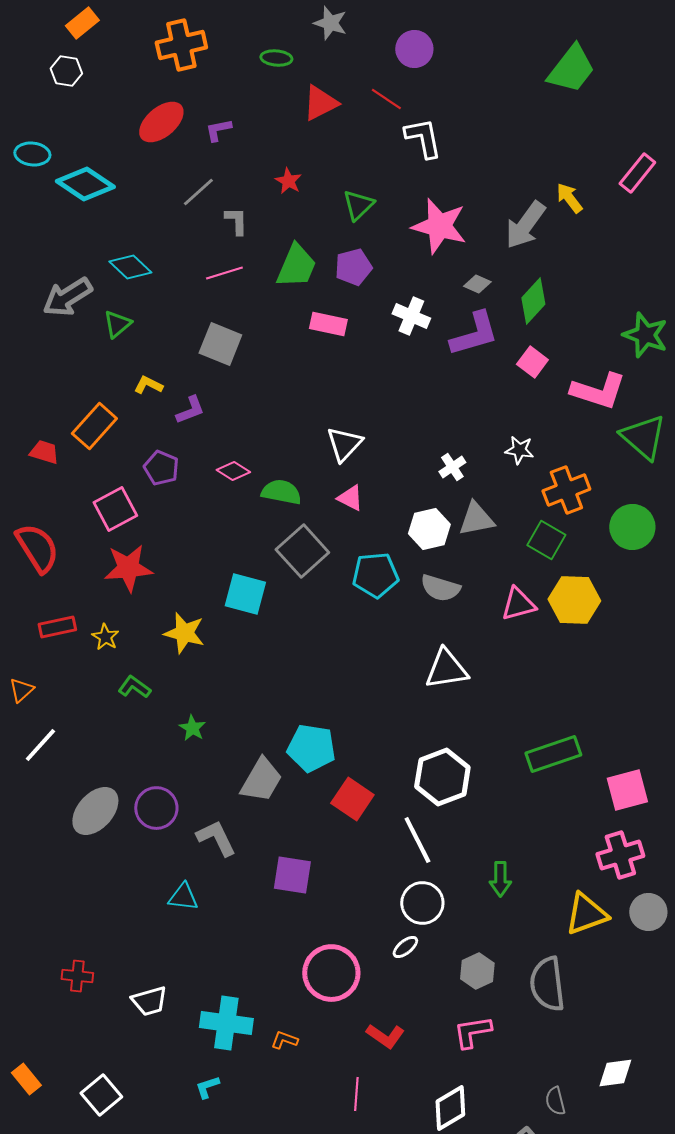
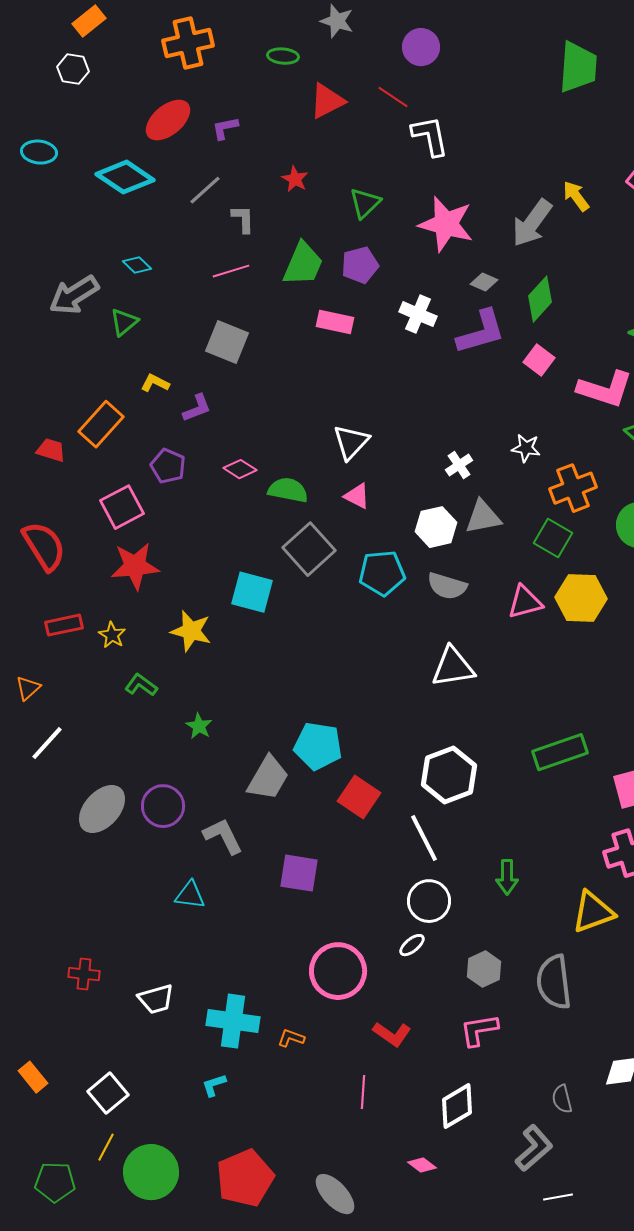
green trapezoid: (571, 69) -> (578, 67), turned -34
cyan diamond: (85, 184) -> (125, 177), moved
cyan diamond: (130, 267) -> (137, 265), size x0.7

